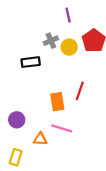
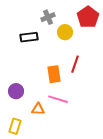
yellow circle: (69, 47) -> (65, 32), moved

